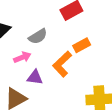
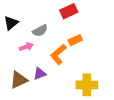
purple triangle: (35, 77) -> (40, 74), moved, turned -32

